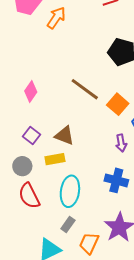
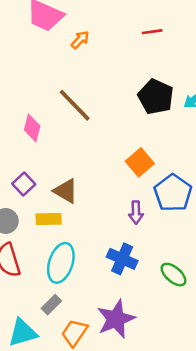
orange arrow: (56, 18) -> (80, 40), size x0.7
brown line: (85, 89) -> (75, 105), moved
pink diamond: (31, 91) -> (32, 128), turned -30

